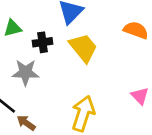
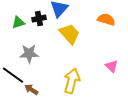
black cross: (42, 42) -> (39, 19), moved

